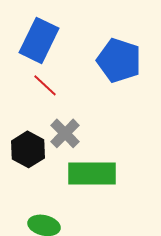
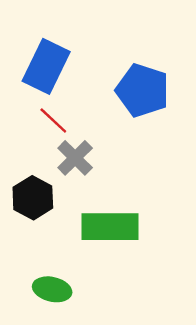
gray cross: (65, 133) -> (75, 158), moved

